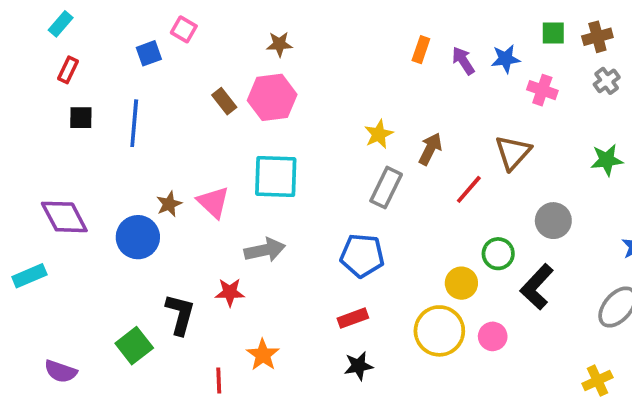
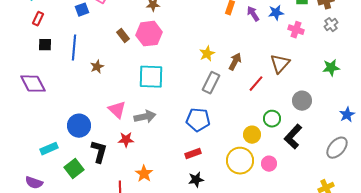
pink triangle: (213, 202) -> (117, 110), moved
brown star: (169, 204) -> (97, 67), moved
purple diamond: (64, 217) -> (33, 84), moved
blue circle: (138, 237) -> (79, 126), moved
cyan rectangle: (29, 276) -> (49, 149), moved

